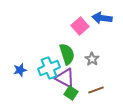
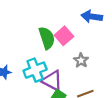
pink square: (80, 26) -> (64, 36), moved
green semicircle: (67, 54) -> (47, 38), moved

